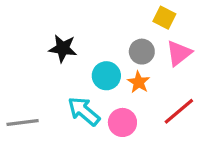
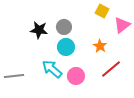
gray circle: (142, 52) -> (64, 27), moved
pink triangle: (179, 53) -> (122, 25), moved
orange star: (139, 82) -> (100, 46), moved

